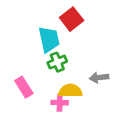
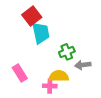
red square: (72, 19) -> (32, 16), moved
green cross: (57, 62) -> (67, 52), moved

